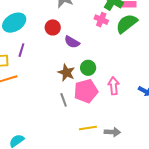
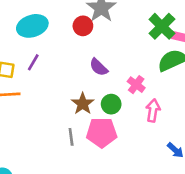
pink cross: (101, 20) -> (136, 85), moved
red circle: (53, 27) -> (83, 26), moved
pink arrow: (114, 86) -> (153, 110), moved

